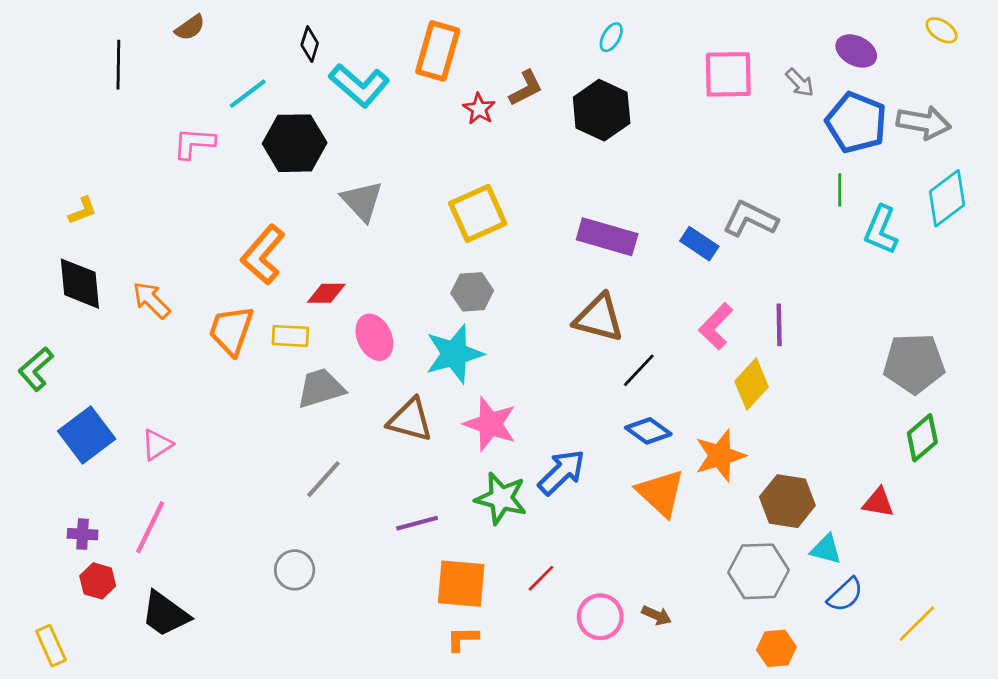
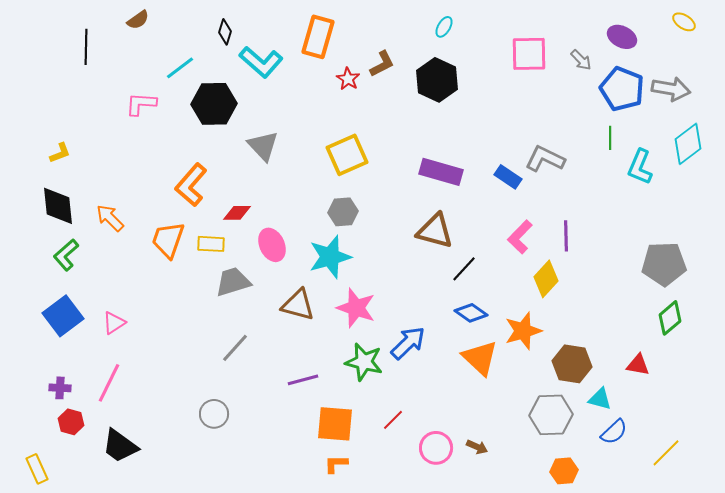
green L-shape: (36, 369) -> (66, 255), moved

